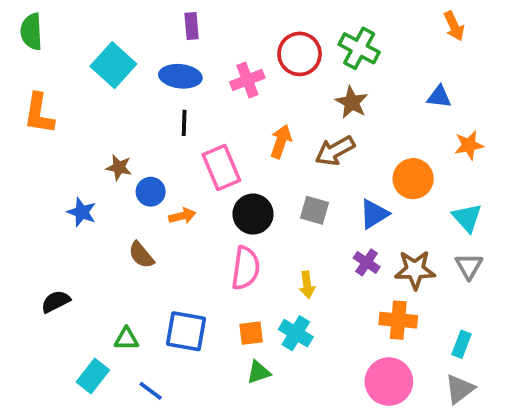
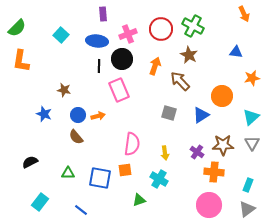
green semicircle: (31, 32) -> (17, 28), moved, turned -132
cyan square: (113, 65) -> (61, 35), size x0.7
pink cross: (247, 80) -> (128, 34), moved
orange arrow: (281, 141) -> (155, 66), moved
brown arrow: (335, 151) -> (180, 81), turned 75
blue circle: (151, 192) -> (78, 115), moved
black circle: (253, 214) -> (122, 59), moved
cyan triangle: (467, 218) -> (251, 117), turned 30
purple cross: (367, 262) -> (197, 152), moved
orange square: (251, 333) -> (125, 170), moved
green triangle: (126, 339) -> (68, 173), moved
cyan rectangle: (93, 376) -> (40, 202), moved

